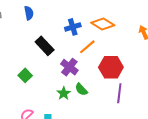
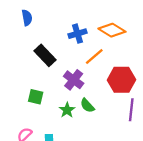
green square: (25, 75) -> (36, 97), moved, turned -32

